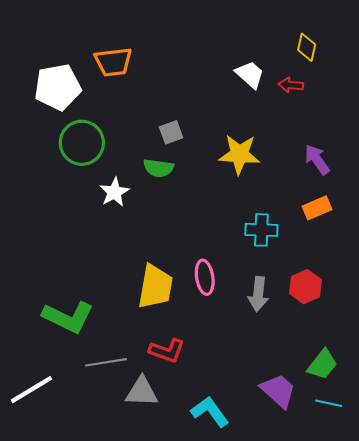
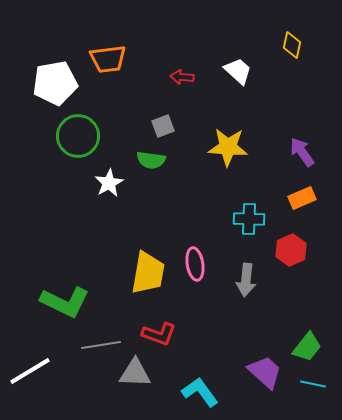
red arrow: (291, 85) -> (182, 77), moved
red hexagon: (306, 287) -> (291, 250), moved

